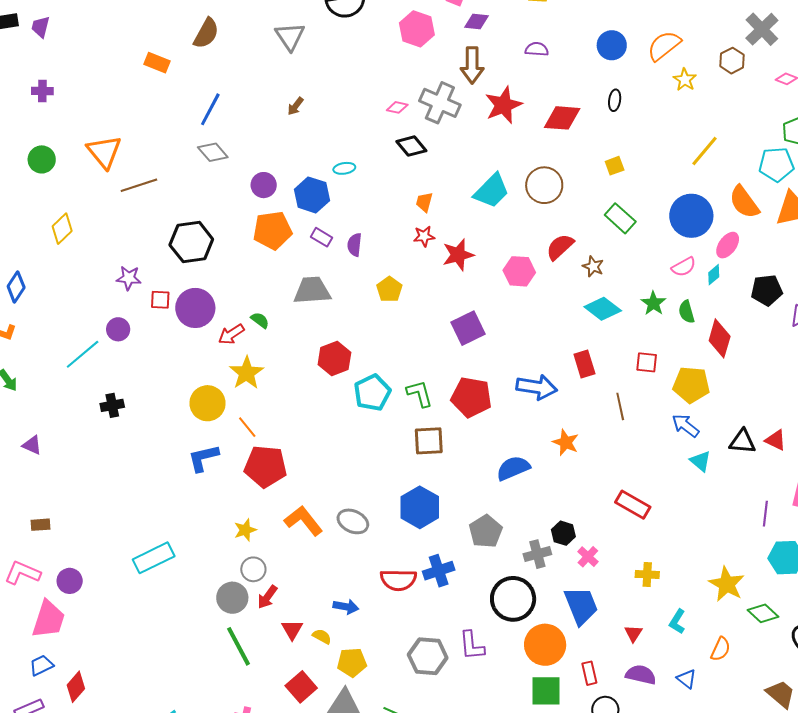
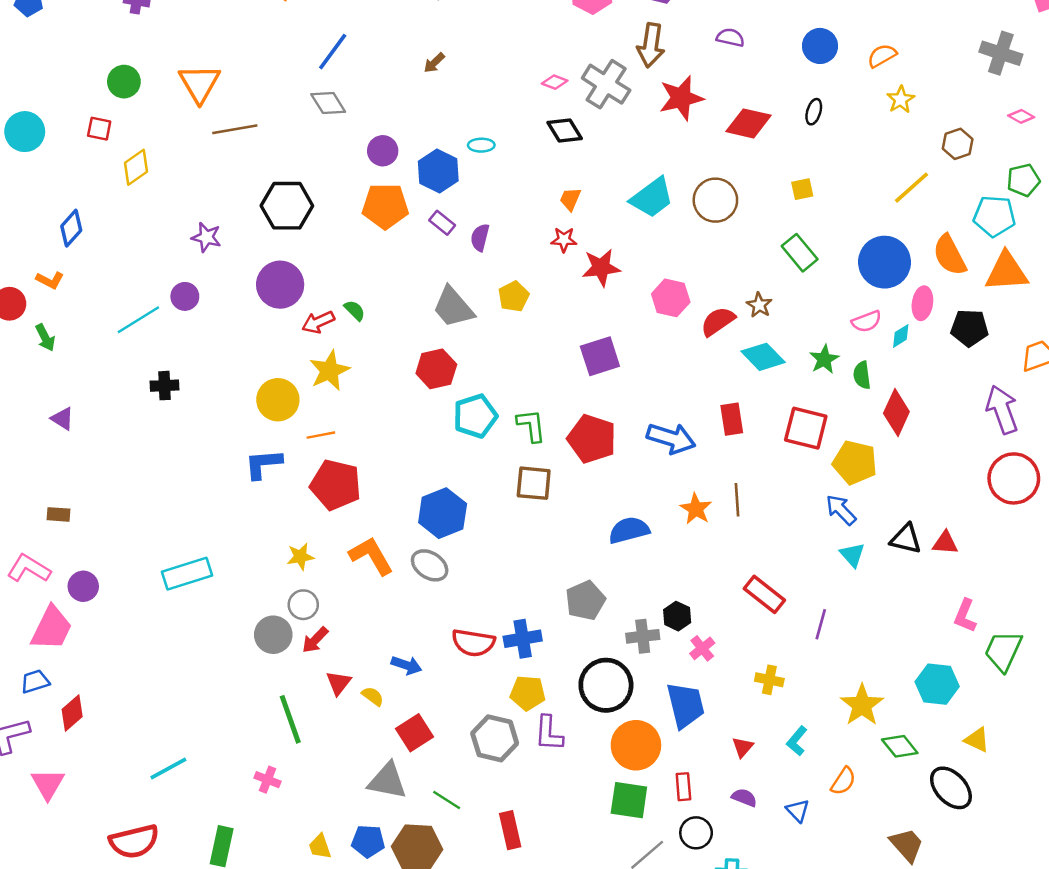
gray cross: (762, 29) -> (1001, 53), turned -36
orange semicircle: (664, 46) -> (882, 56), size x0.7
brown hexagon: (732, 61) -> (958, 144), moved
pink ellipse: (728, 245) -> (922, 303), turned -36
red semicircle: (560, 247) -> (718, 321), moved
gray trapezoid: (312, 290) -> (453, 307), moved, turned -135
black pentagon: (767, 290) -> (969, 328), moved
red square: (160, 300) -> (99, 129), moved
red square: (647, 362) -> (806, 428), size x1.6
brown line: (620, 406) -> (737, 500), moved
orange line: (247, 427) -> (321, 435), turned -70
red triangle: (776, 440) -> (945, 543), turned -30
blue hexagon: (420, 507) -> (443, 513), moved
purple line: (765, 514) -> (821, 624), moved
green line: (239, 646) -> (290, 719), moved
yellow pentagon: (352, 662) -> (528, 693), moved
purple semicircle: (641, 675) -> (744, 798), size x0.7
red square: (301, 687) -> (414, 733), moved

